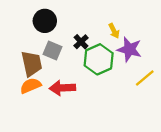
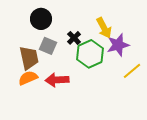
yellow arrow: (114, 31) -> (104, 28), size x1.5
purple star: (129, 49) -> (118, 45), turned -30

